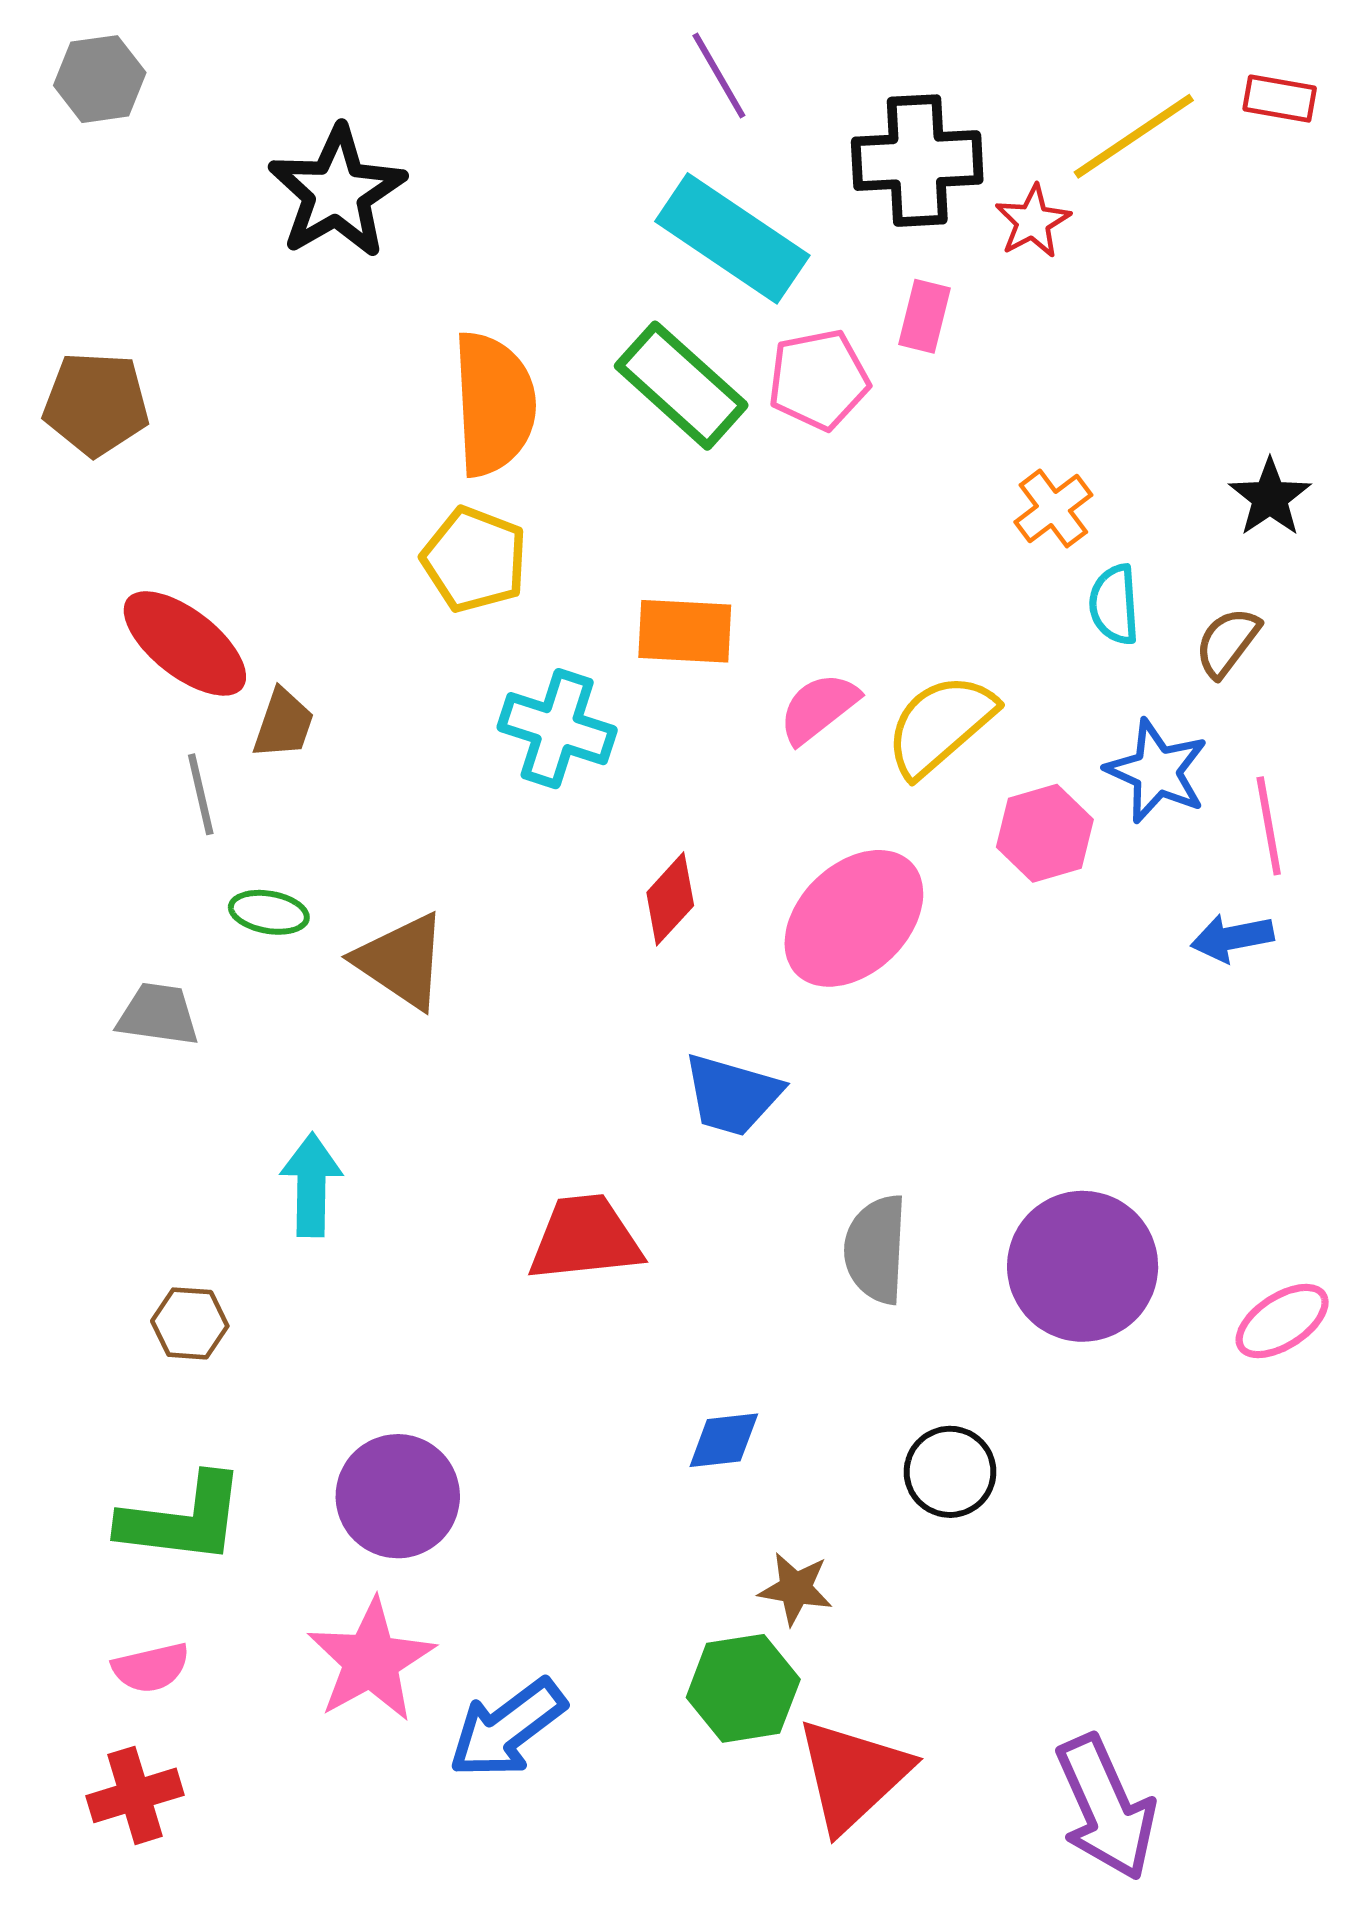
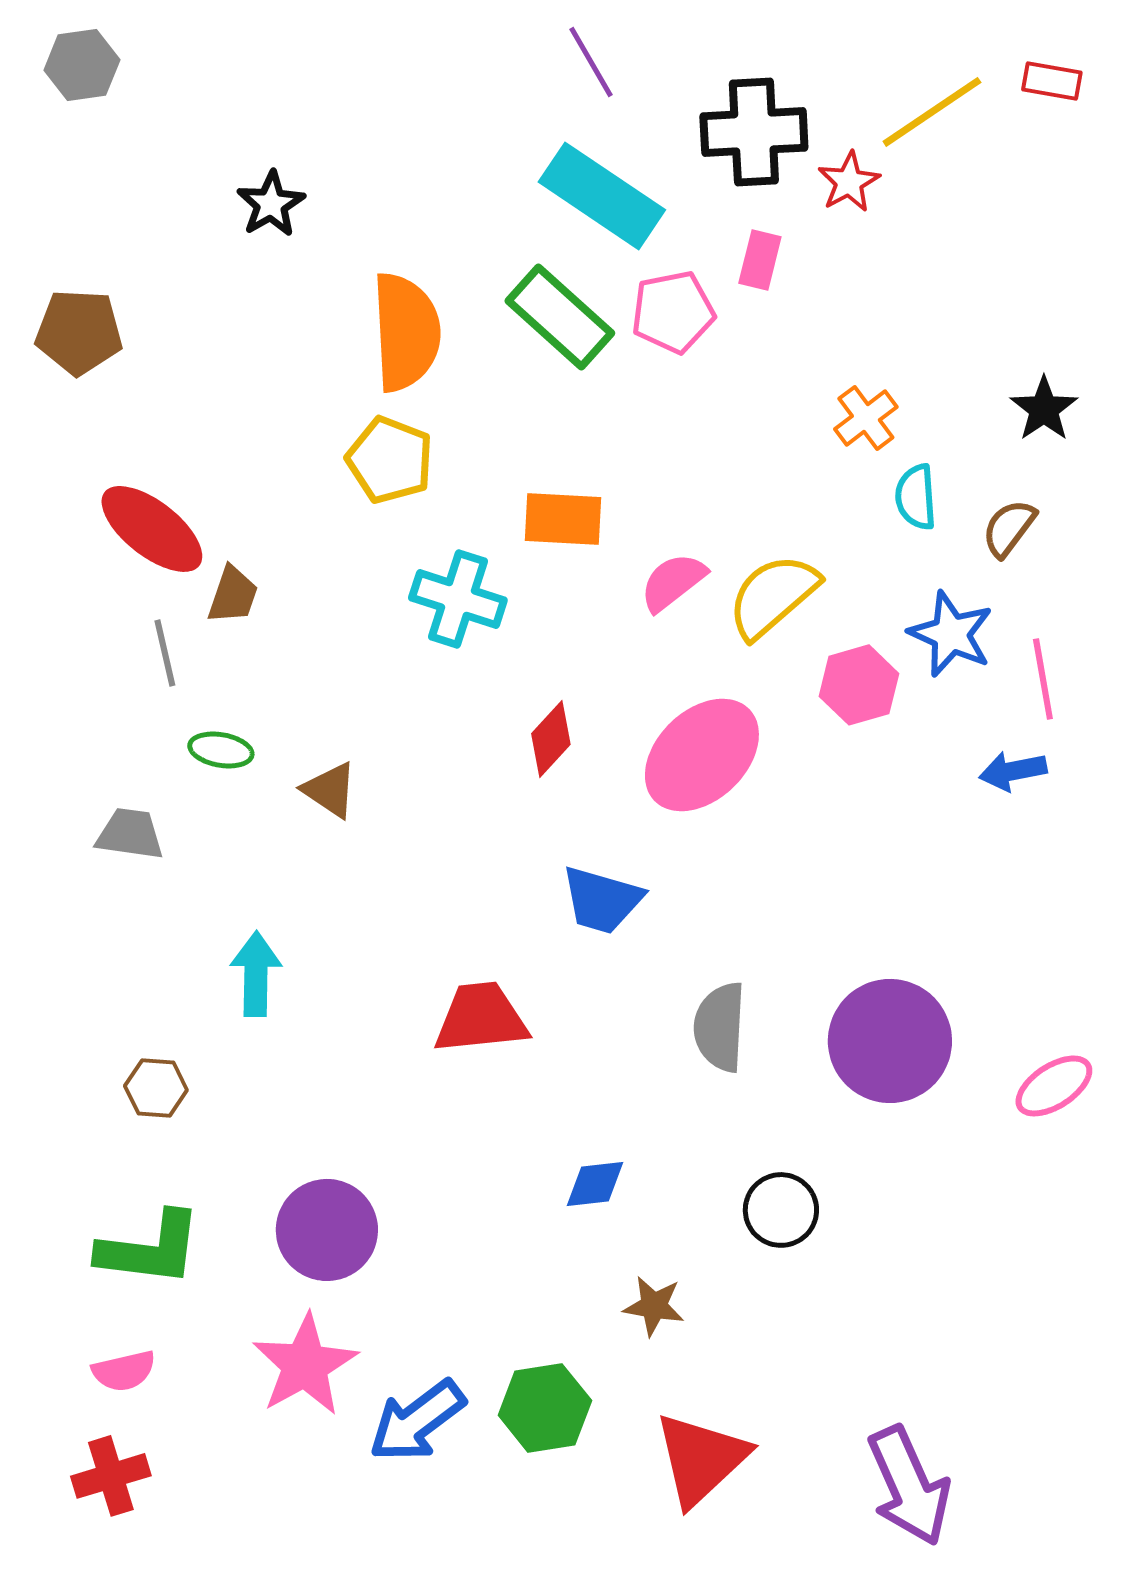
black star: (337, 192) -> (271, 204), moved, size x0.6
brown triangle: (401, 961) -> (330, 790), size x0.7
green hexagon: (743, 1688) -> (545, 1408), moved

